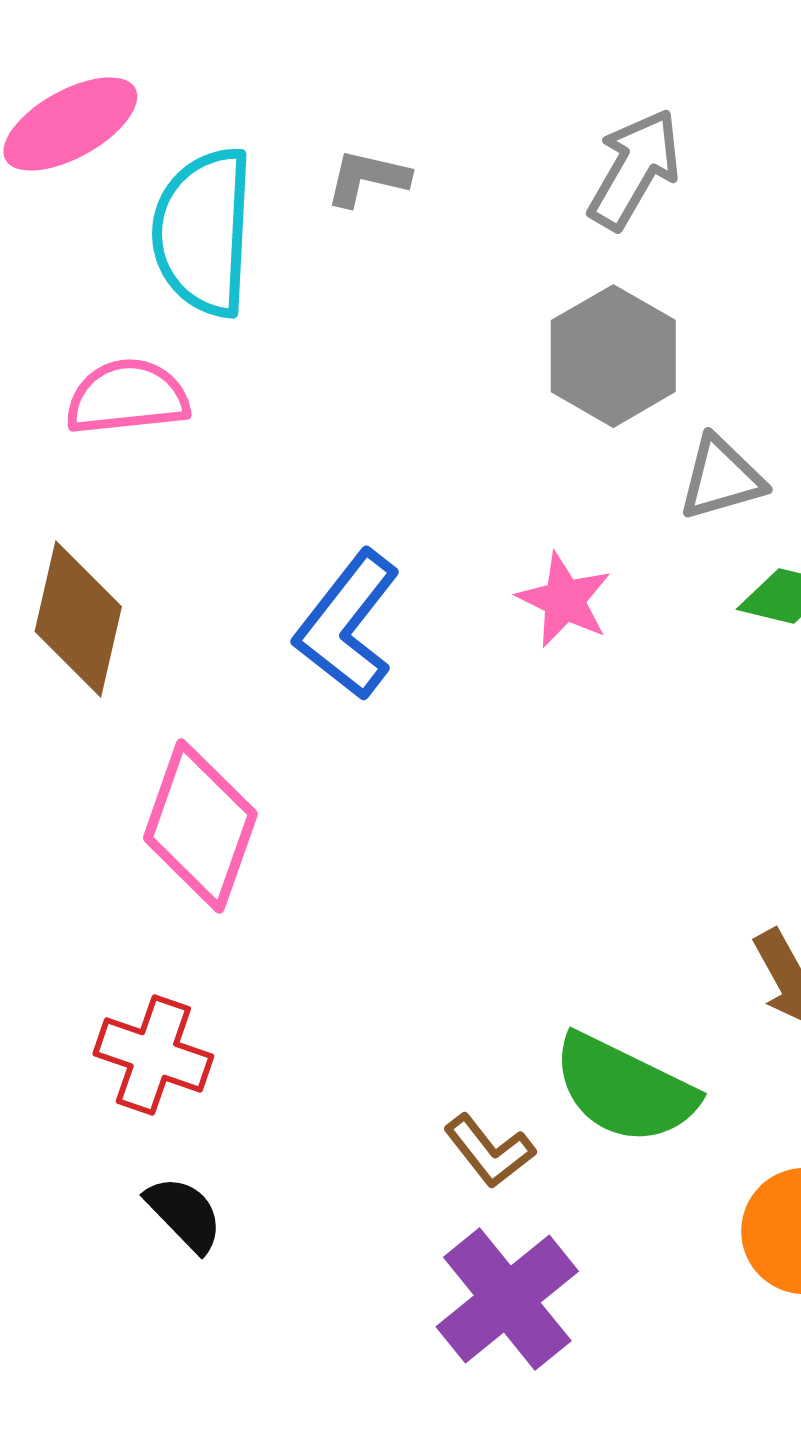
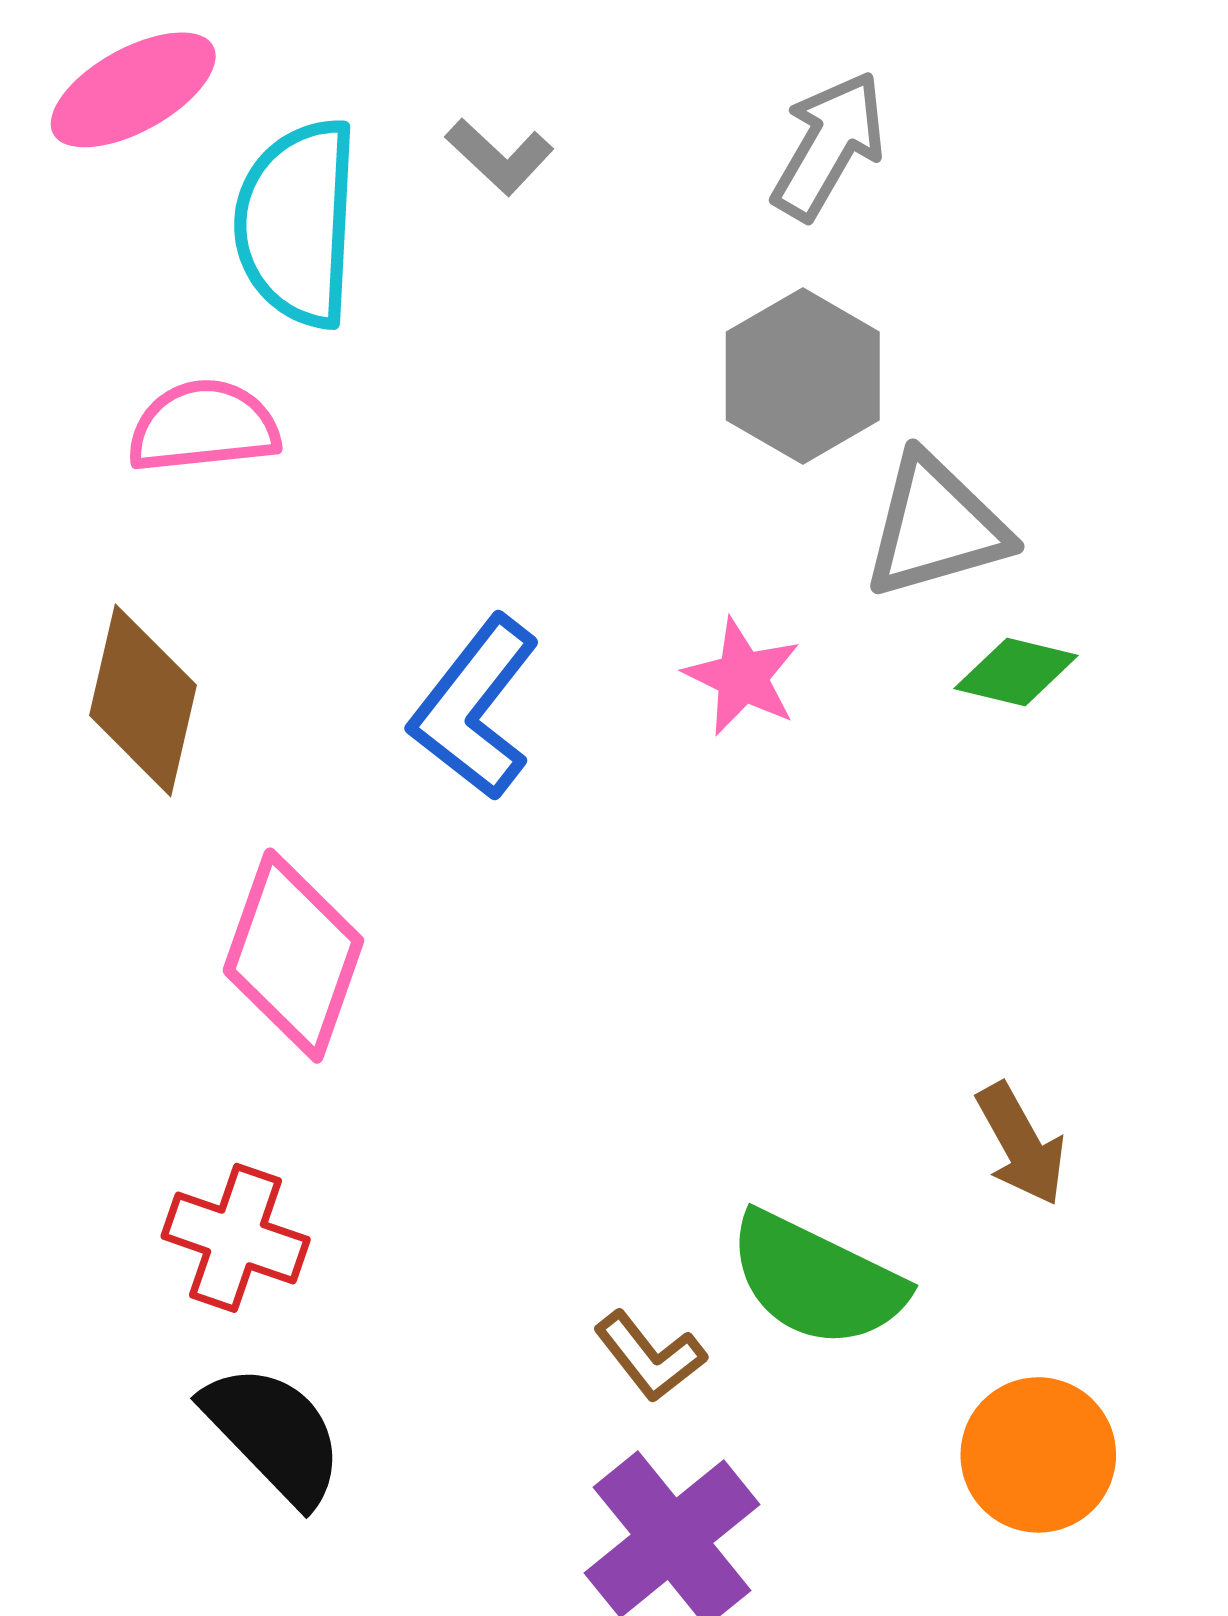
gray L-shape: (367, 178) -> (499, 157), turned -150
gray triangle: (721, 478) -> (936, 526), size x1.4
black semicircle: (184, 1214) -> (274, 1434), size x1.5

